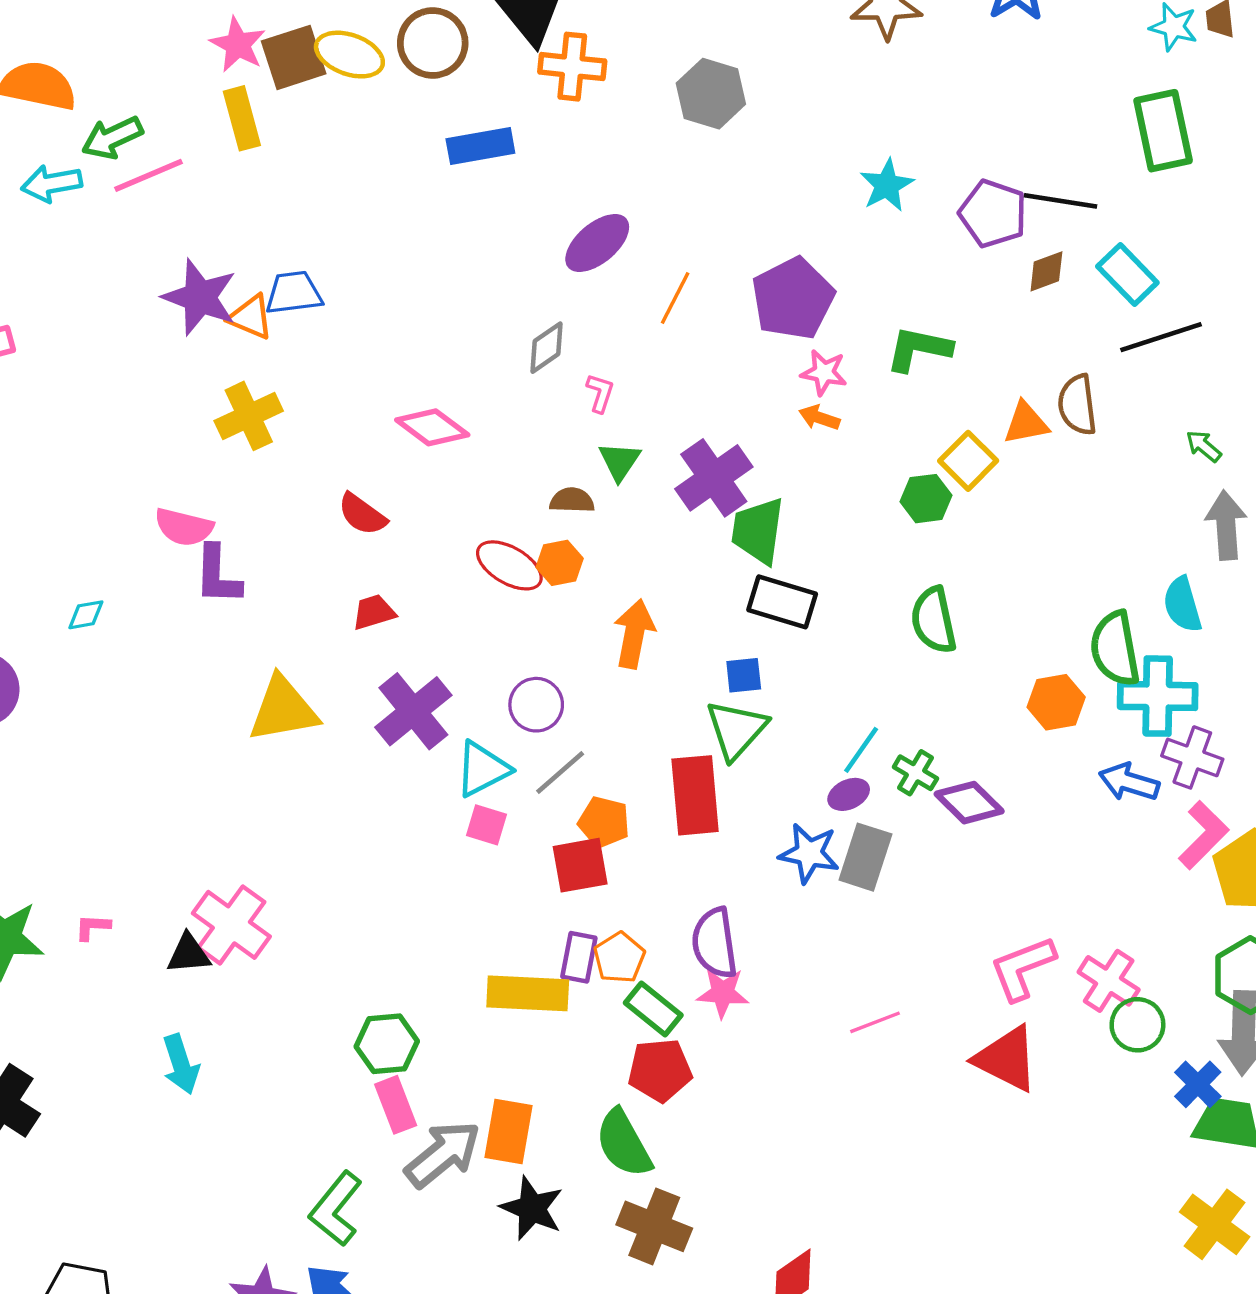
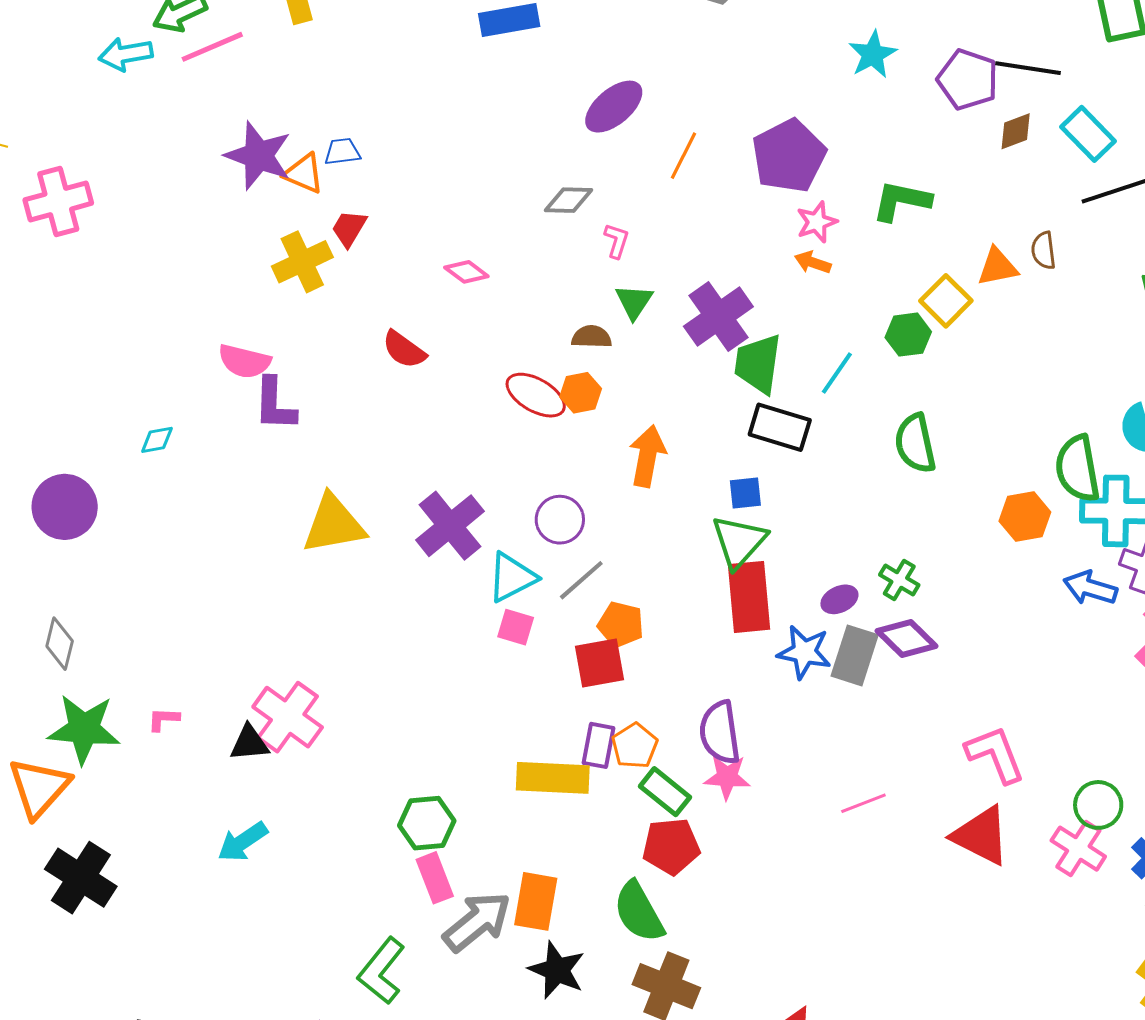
blue trapezoid: (294, 293) -> (342, 152), size x0.7
gray diamond: (546, 348) -> (568, 200), turned 36
pink star: (824, 372) -> (817, 222), turned -30
brown semicircle: (1077, 405) -> (1043, 250), size x0.7
pink diamond: (432, 427) -> (466, 272), size x0.7
red trapezoid: (374, 612) -> (349, 228), moved, turned -42
cyan line: (861, 750) -> (837, 373), moved
red rectangle: (695, 795) -> (749, 597), moved
purple diamond: (969, 803) -> (907, 639), moved
pink L-shape: (1022, 968) -> (995, 754), turned 90
pink cross: (1109, 981) -> (1078, 849), moved
cyan arrow: (181, 1064) -> (243, 842), turned 74

